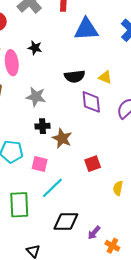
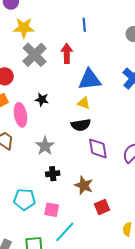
yellow triangle: (105, 77) -> (84, 103), moved
gray star: (36, 97) -> (45, 146), turned 30
brown star: (62, 138) -> (84, 185), moved

